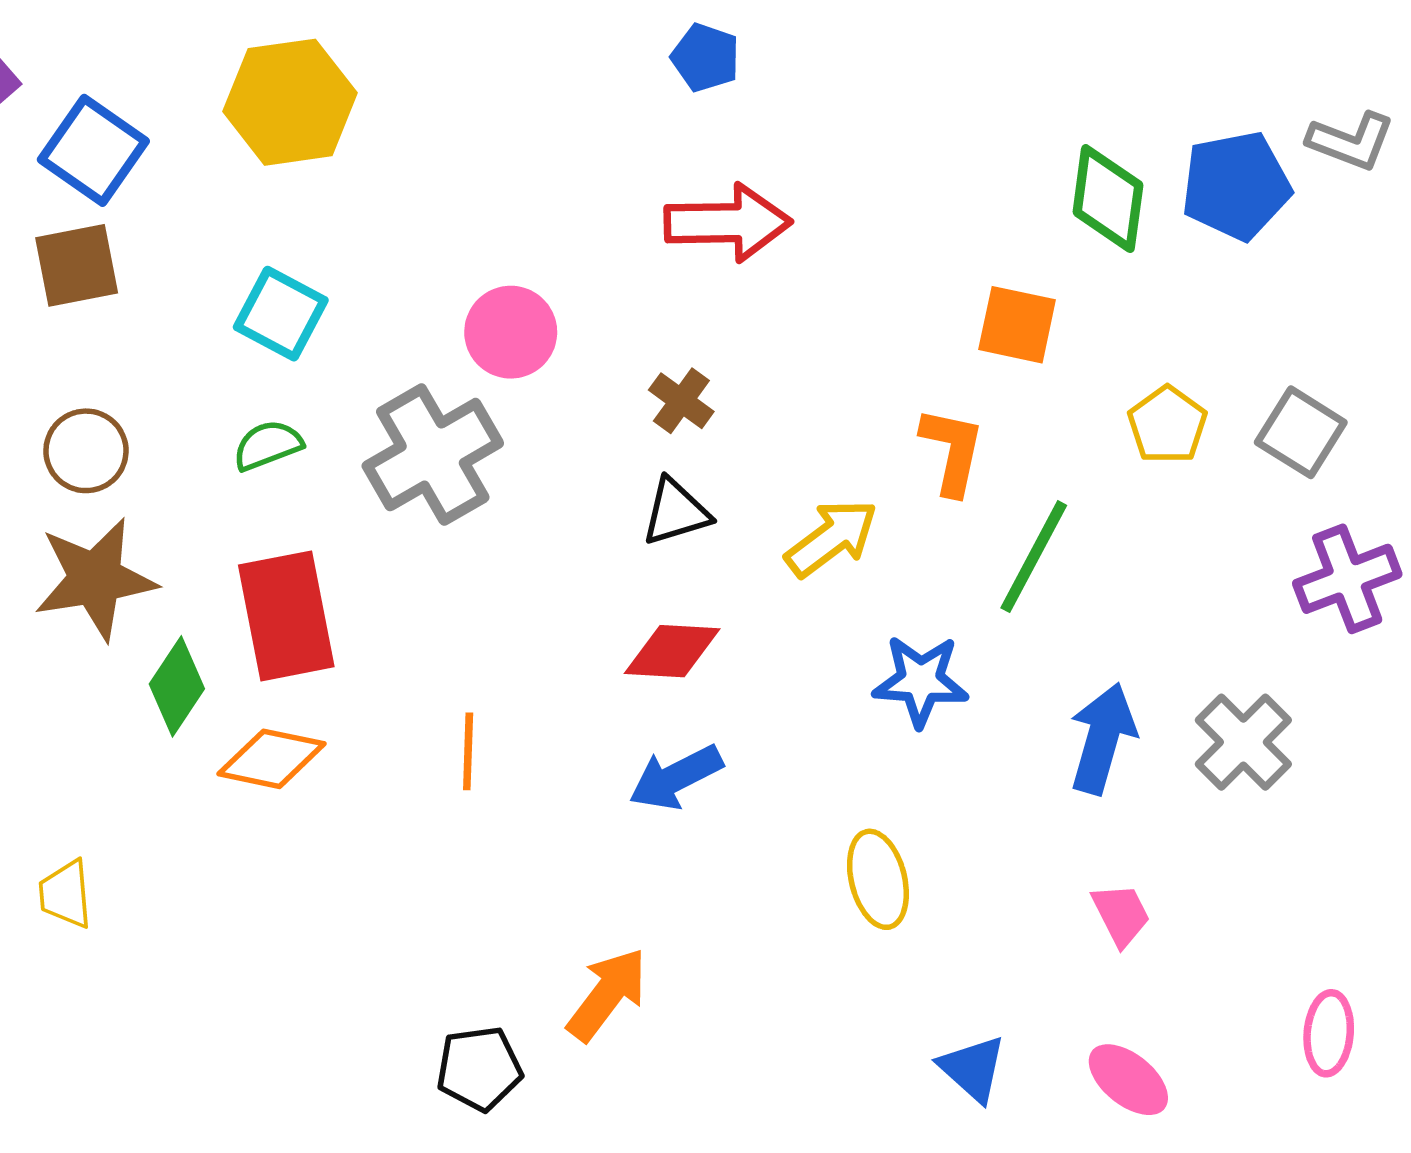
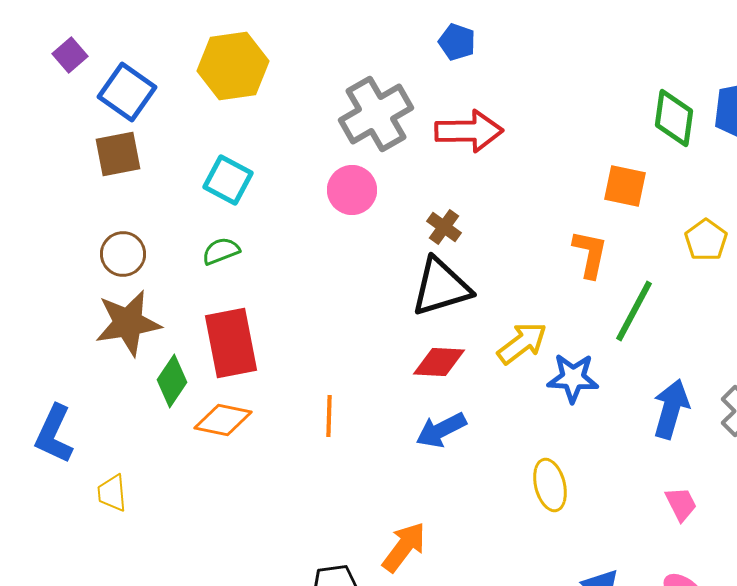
gray cross: (433, 455) -> (376, 114), moved
black triangle: (676, 512) -> (441, 287), size x1.6
yellow arrow: (832, 538) -> (522, 343), moved

